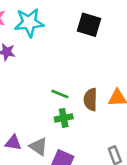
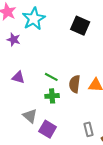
cyan star: (29, 23) -> (34, 19), turned -30
purple triangle: (13, 143) -> (18, 77), moved

